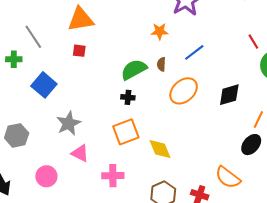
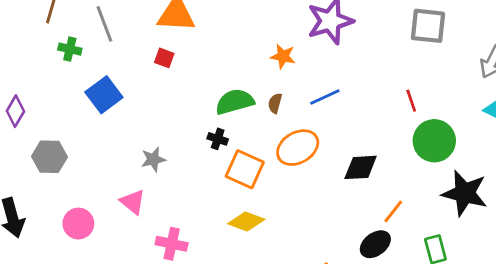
gray star: (69, 123) -> (153, 159), moved, size x0.7
orange square: (126, 132) -> (245, 169), moved, turned 32
yellow diamond: (160, 149) -> (246, 222), turned -60

